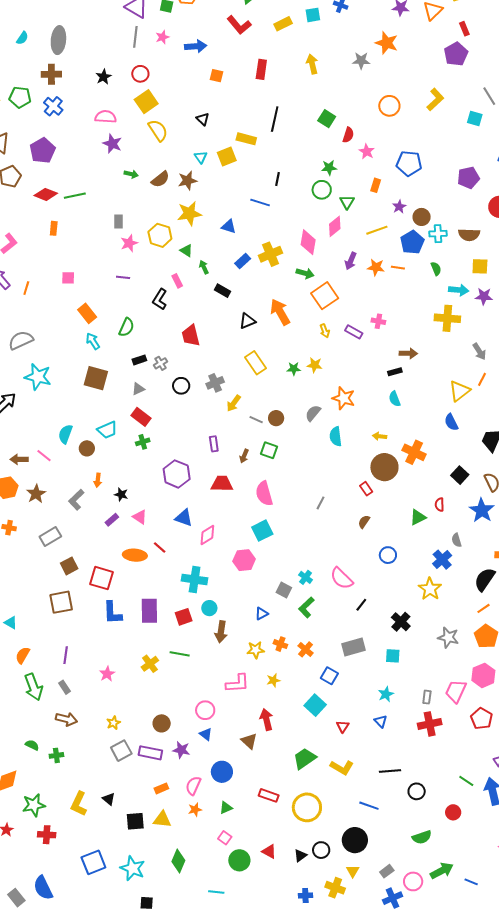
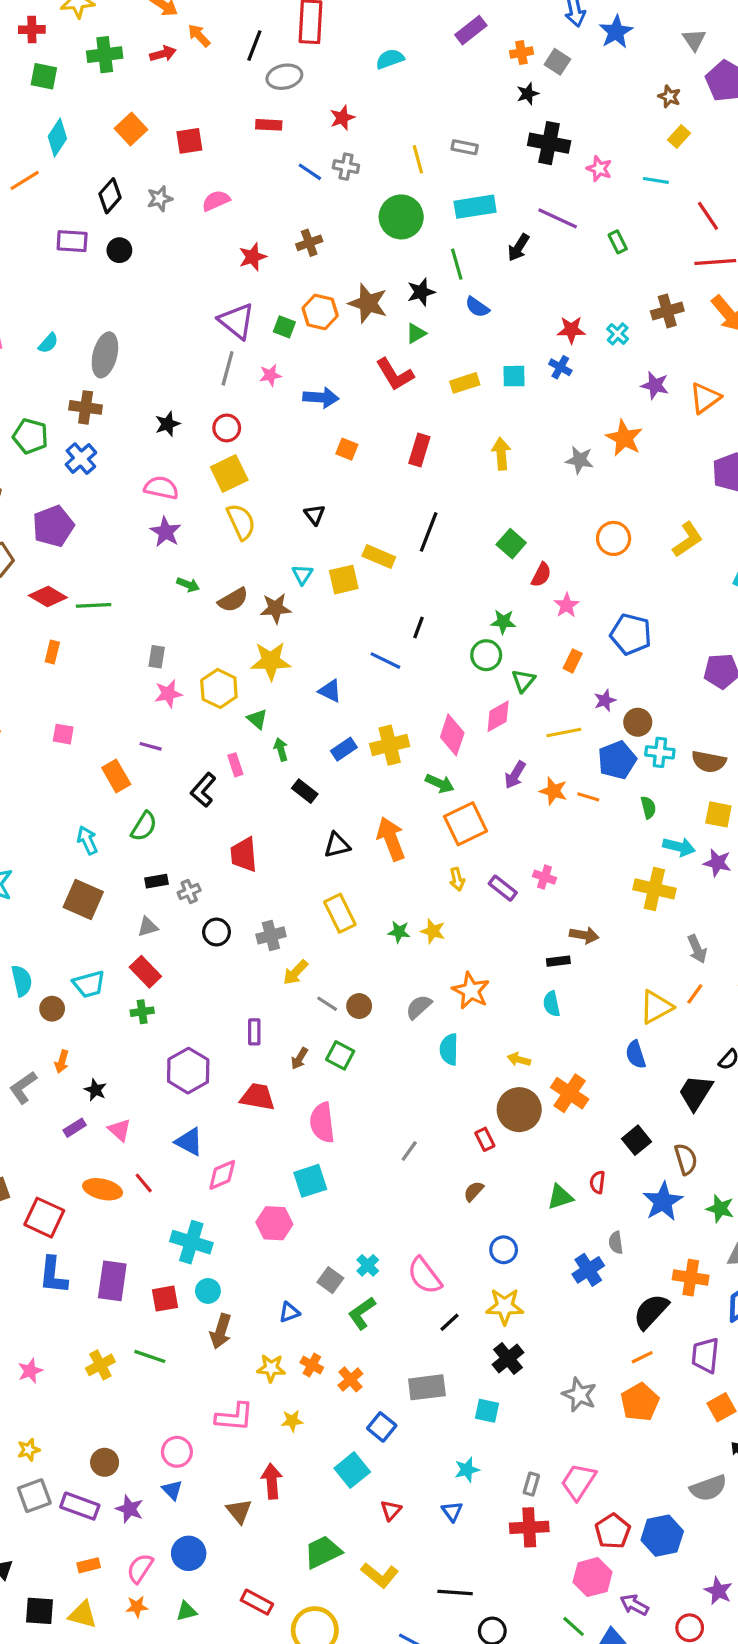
orange rectangle: (87, 313) -> (116, 776), moved
cyan semicircle: (65, 434) -> (22, 981), turned 138
yellow star: (430, 589) -> (505, 1306), moved, turned 30
pink hexagon: (483, 675) -> (593, 1577), moved

